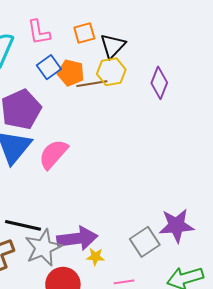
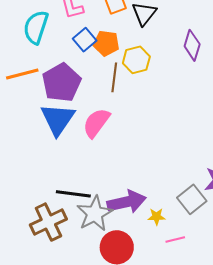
yellow hexagon: (111, 72) -> (136, 60), moved
brown line: (92, 84) -> (114, 77), moved, turned -68
yellow star: (95, 257) -> (156, 217), moved

